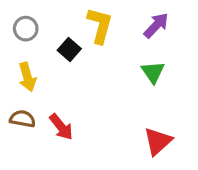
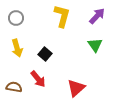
black square: (69, 50) -> (45, 54), moved
brown semicircle: (22, 119) -> (14, 87), moved
red triangle: (158, 141) -> (76, 88), moved

